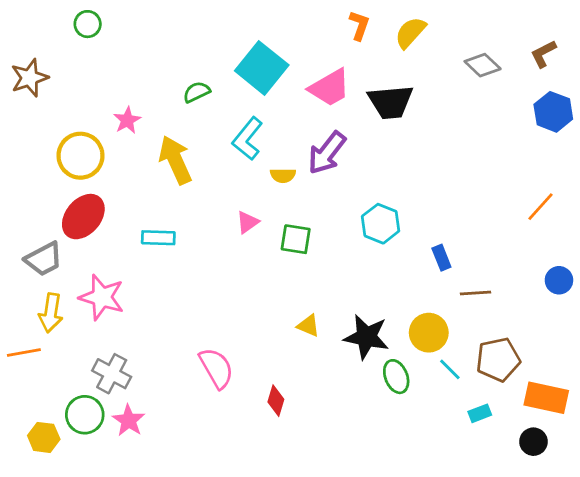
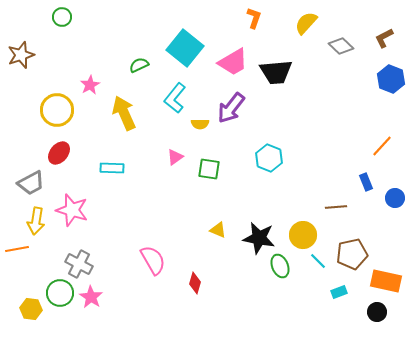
yellow semicircle: (410, 33) -> (306, 23), moved
red ellipse: (83, 217) -> (59, 153), size x0.7
blue rectangle: (441, 258) -> (366, 182), moved

